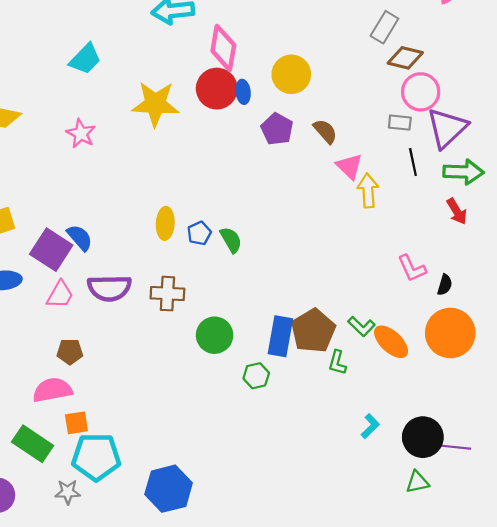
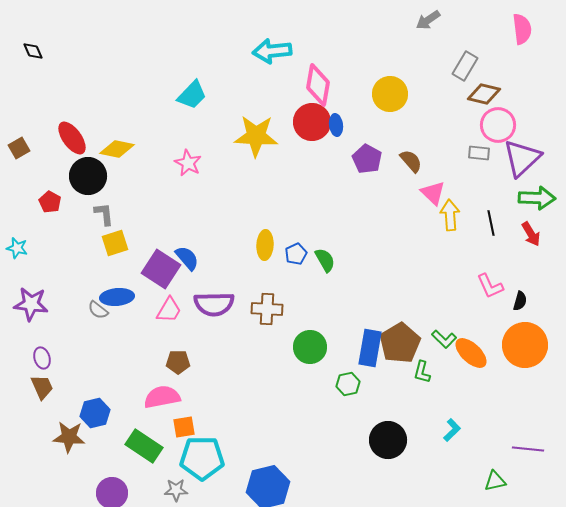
yellow circle: (291, 74) -> (390, 94), moved
black line: (413, 162) -> (491, 223), moved
black circle: (423, 437) -> (388, 440), moved

